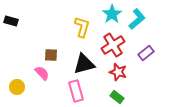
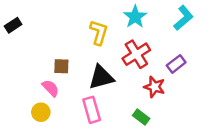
cyan L-shape: (137, 19) -> (183, 18), moved
black rectangle: (11, 21) -> (13, 25), turned -48
red star: (118, 72) -> (154, 87), moved
yellow circle: (17, 87) -> (41, 112), moved

